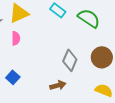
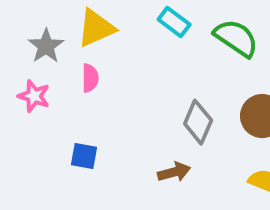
blue square: (13, 77) -> (84, 156), turned -32

